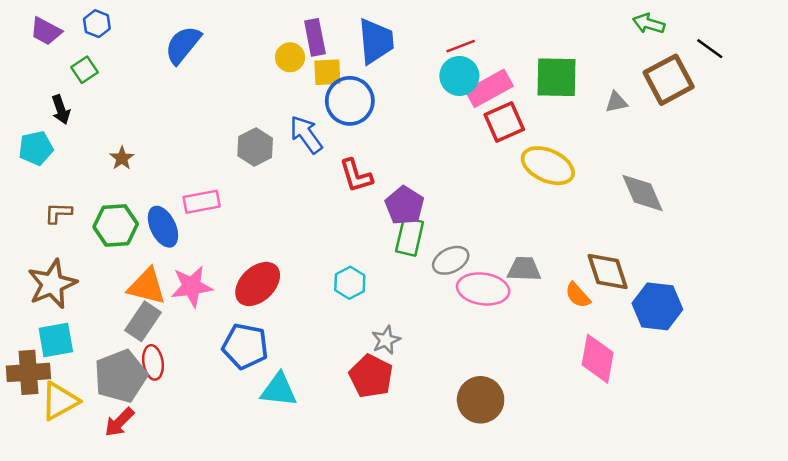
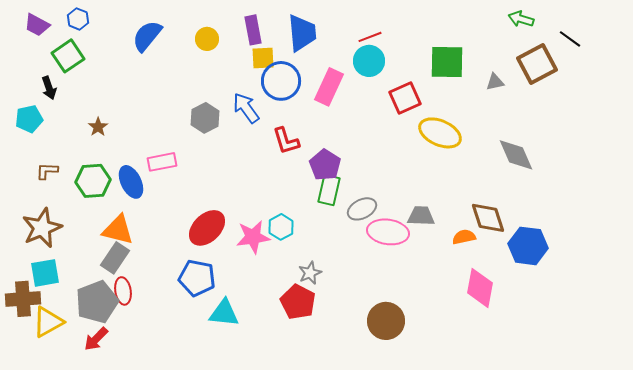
yellow circle: (290, 57) -> (207, 39), moved
green square: (84, 70) -> (68, 56), size x1.5
pink rectangle: (489, 88) -> (329, 87), moved, turned -36
pink star: (192, 286) -> (253, 237), moved
orange semicircle: (578, 295) -> (464, 237), turned 120

